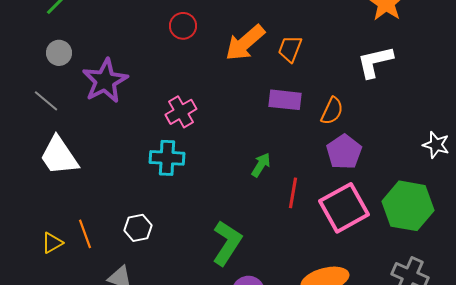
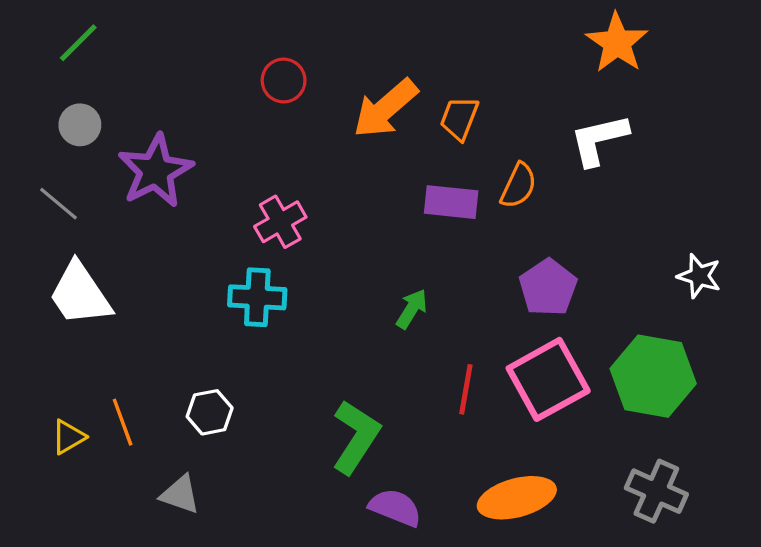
orange semicircle: (332, 111) -> (518, 186), moved
red line: (293, 193) -> (466, 389), moved

